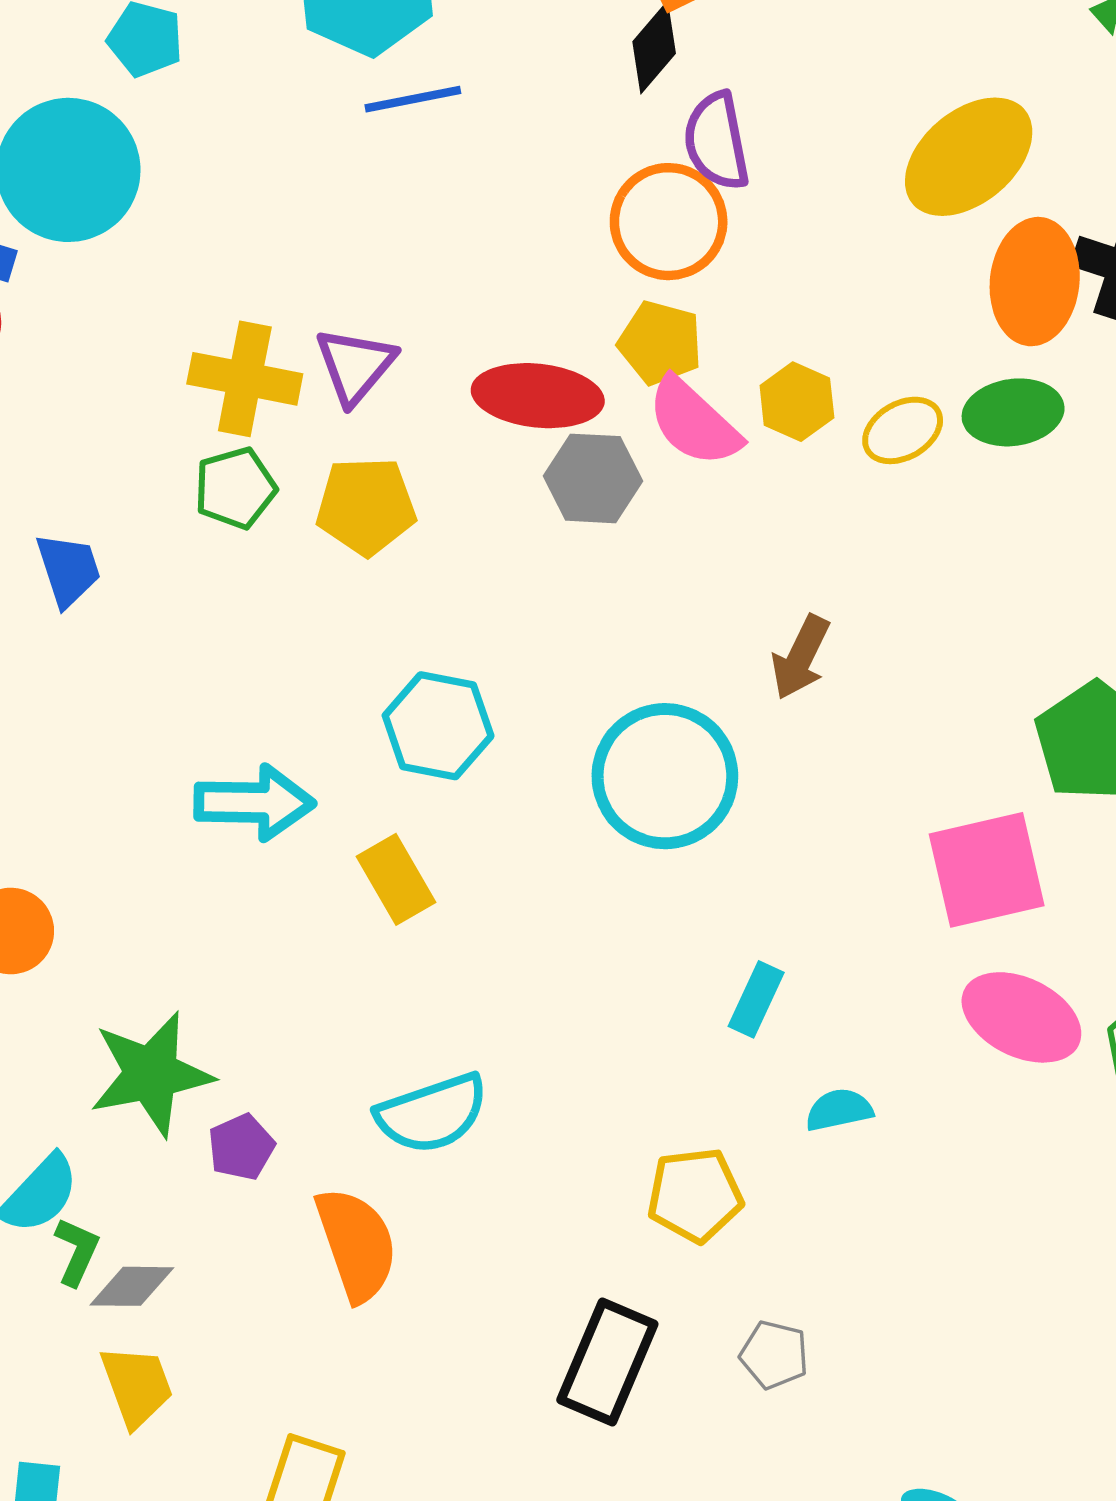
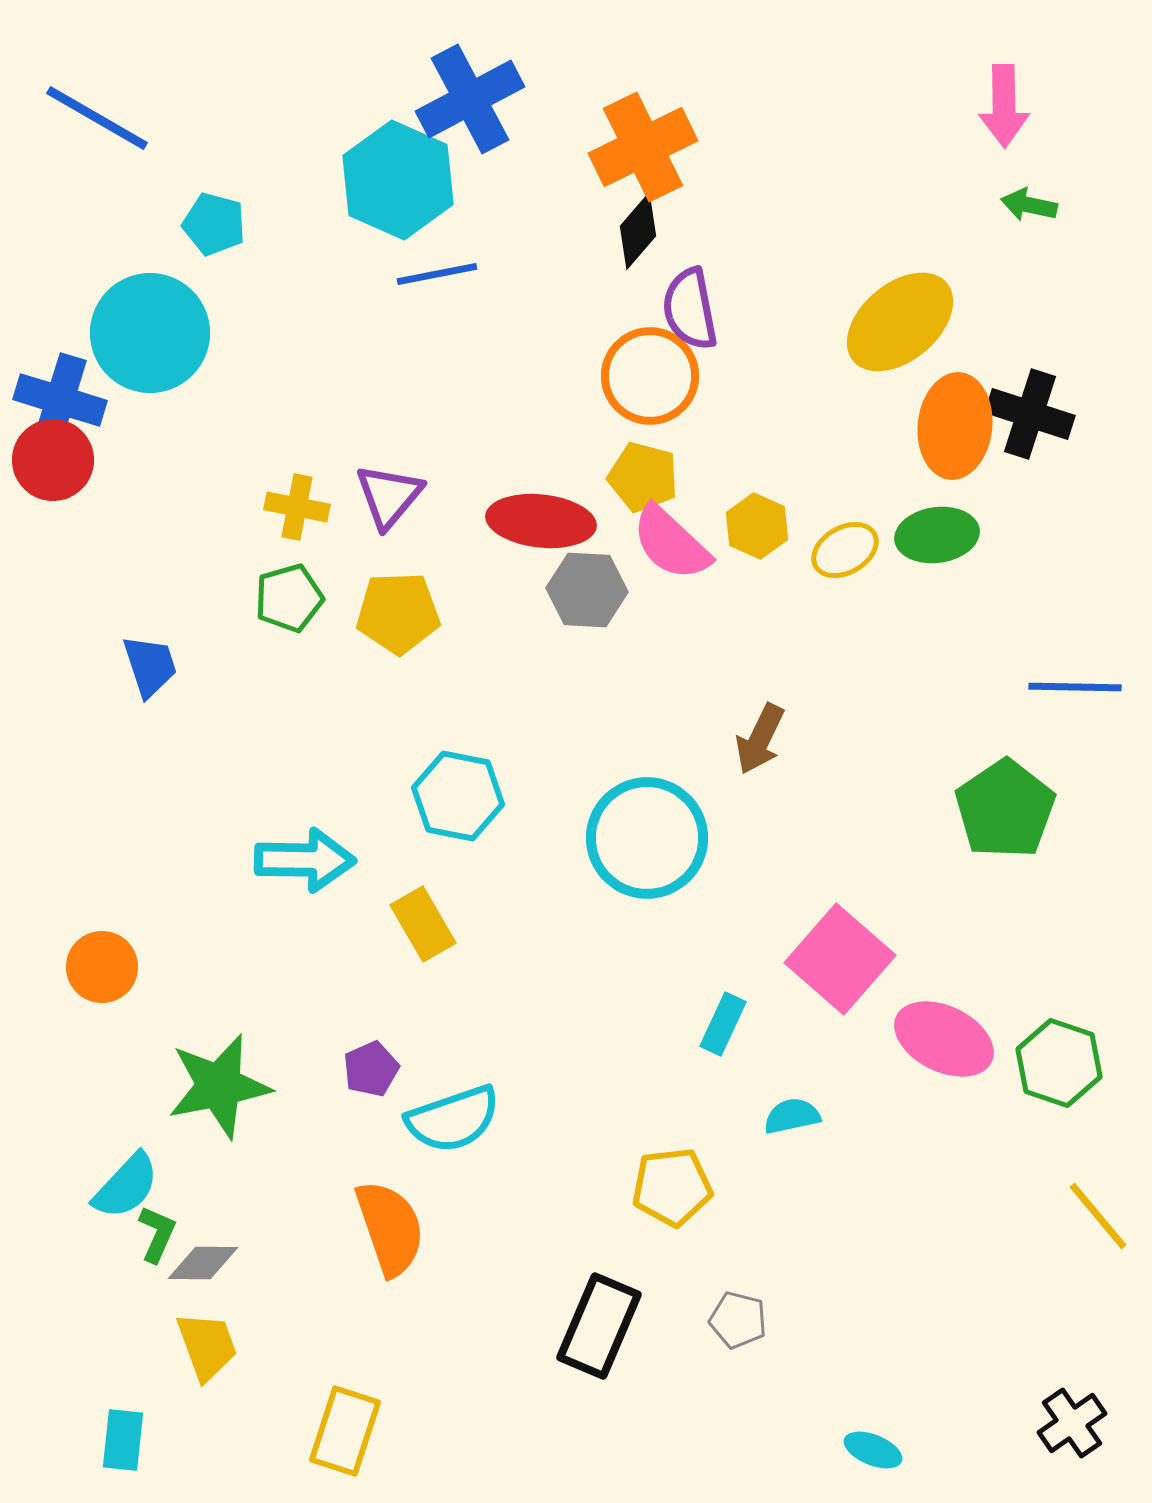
yellow cross: (245, 379) -> (297, 507), size x0.7
pink square: (987, 870) -> (840, 959), moved, turned -36
purple pentagon: (241, 1147) -> (371, 1069), moved

